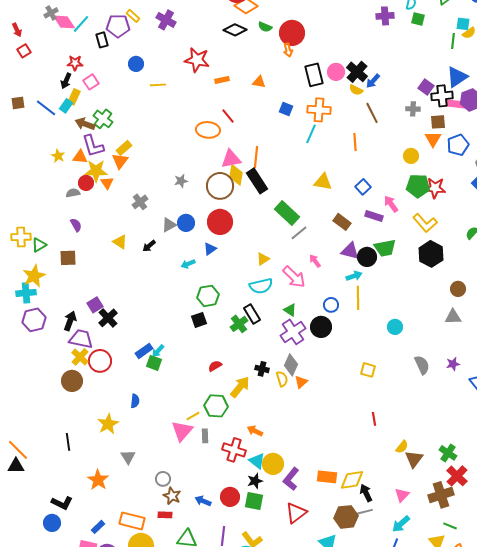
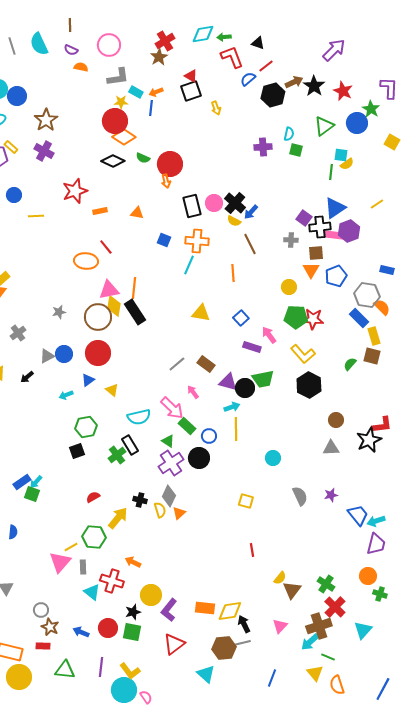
red star: (197, 60) -> (75, 191), turned -30
green rectangle: (287, 213) -> (187, 426), moved, size x0.7
brown rectangle: (342, 222) -> (206, 364), moved
yellow triangle: (263, 259) -> (112, 390), moved, turned -48
cyan triangle: (257, 461) -> (92, 592), moved
cyan arrow: (401, 524) -> (310, 642), moved

